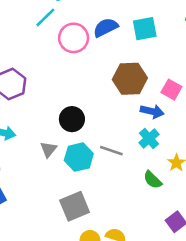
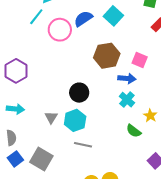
cyan square: (145, 29) -> (113, 16), turned -30
black circle: (72, 119) -> (79, 93), moved
gray line: (111, 151) -> (83, 145), moved
gray square: (75, 206) -> (41, 159), moved, turned -30

